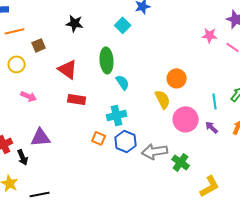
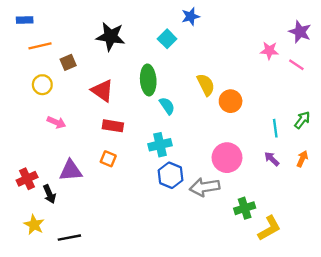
black star: (75, 23) -> (111, 36), size x1.4
yellow semicircle: (163, 99) -> (206, 85), moved
pink circle: (186, 119) -> (227, 158), moved
orange square: (99, 138) -> (108, 159), moved
green cross: (181, 162) -> (245, 208), moved, turned 36

